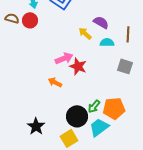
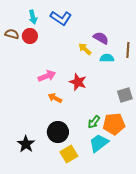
pink arrow: (64, 58) -> (47, 76), moved
gray square: (125, 66) -> (125, 95), moved, turned -35
black circle: (77, 116) -> (58, 132), moved
black star: (36, 126) -> (26, 144), moved

